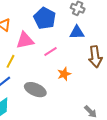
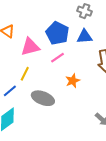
blue pentagon: (45, 18) -> (57, 33), moved
yellow line: (10, 61) -> (25, 74), moved

